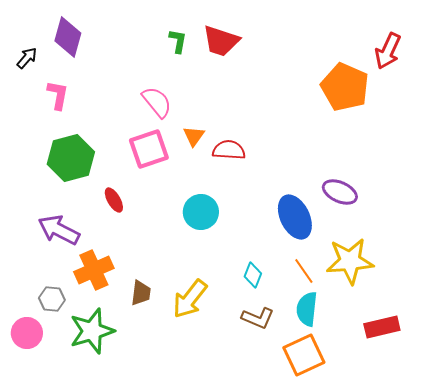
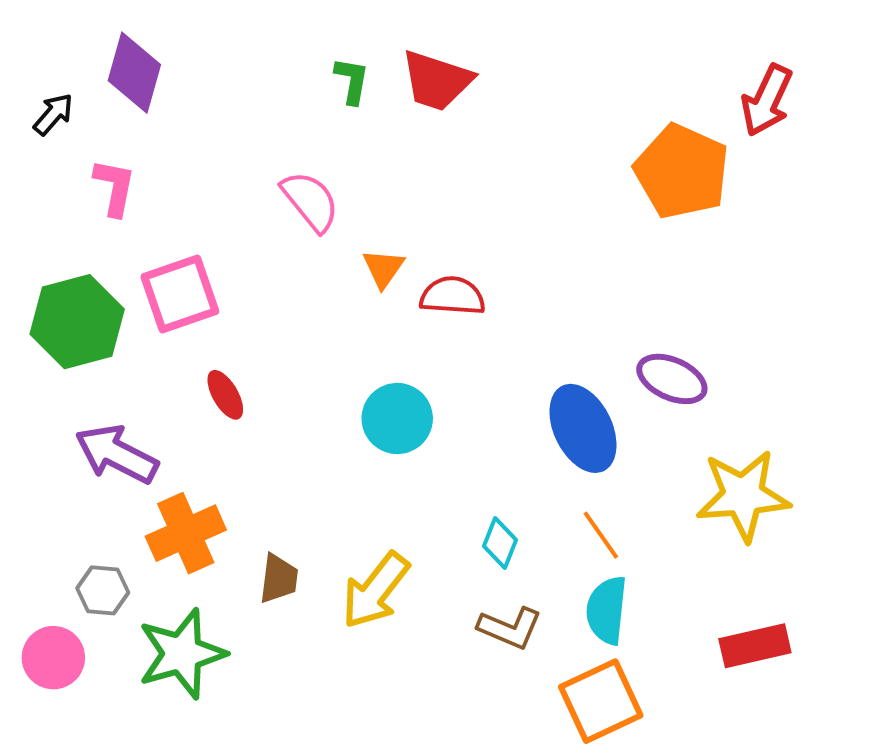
pink square: (149, 149) -> (180, 294), moved
green hexagon: (71, 158) -> (77, 322), moved
yellow star: (350, 261) -> (743, 496), moved

